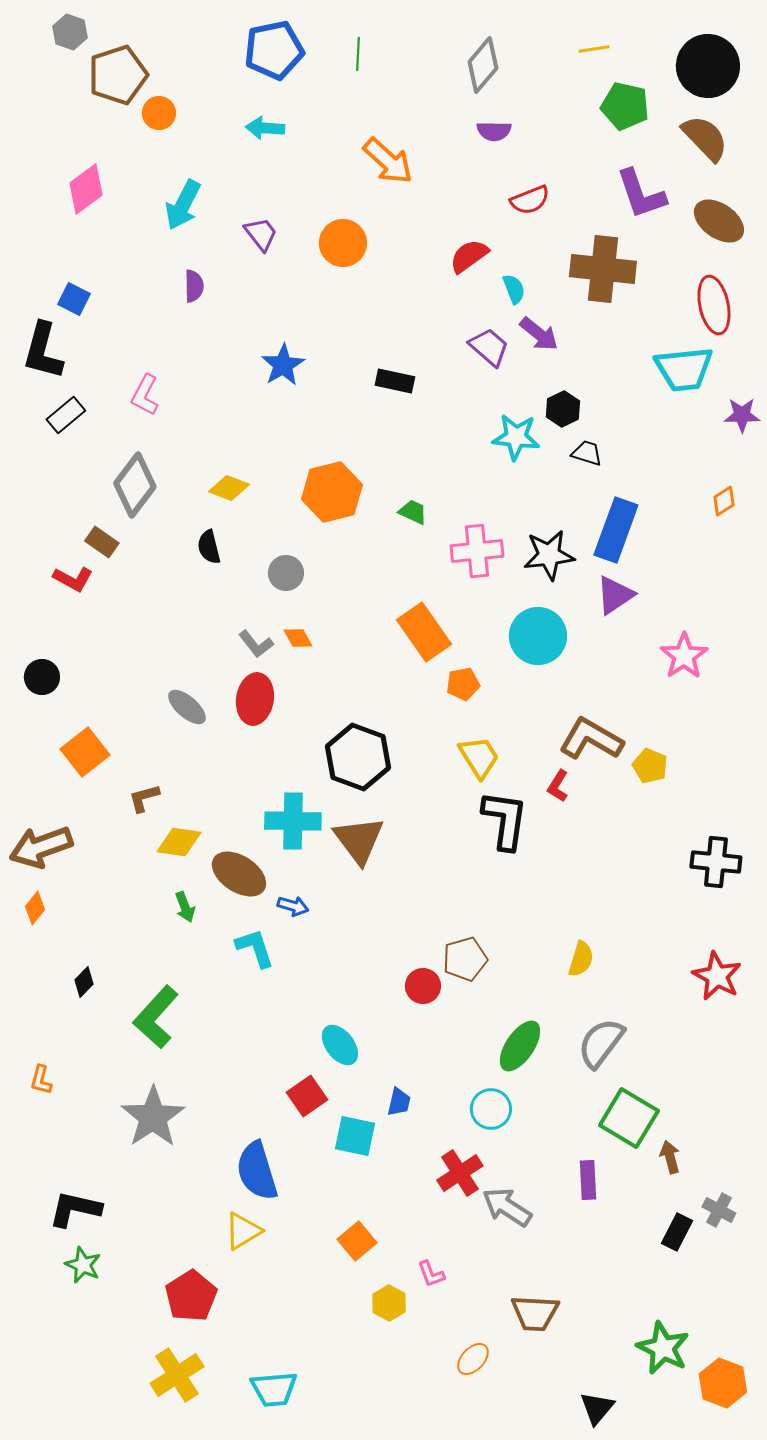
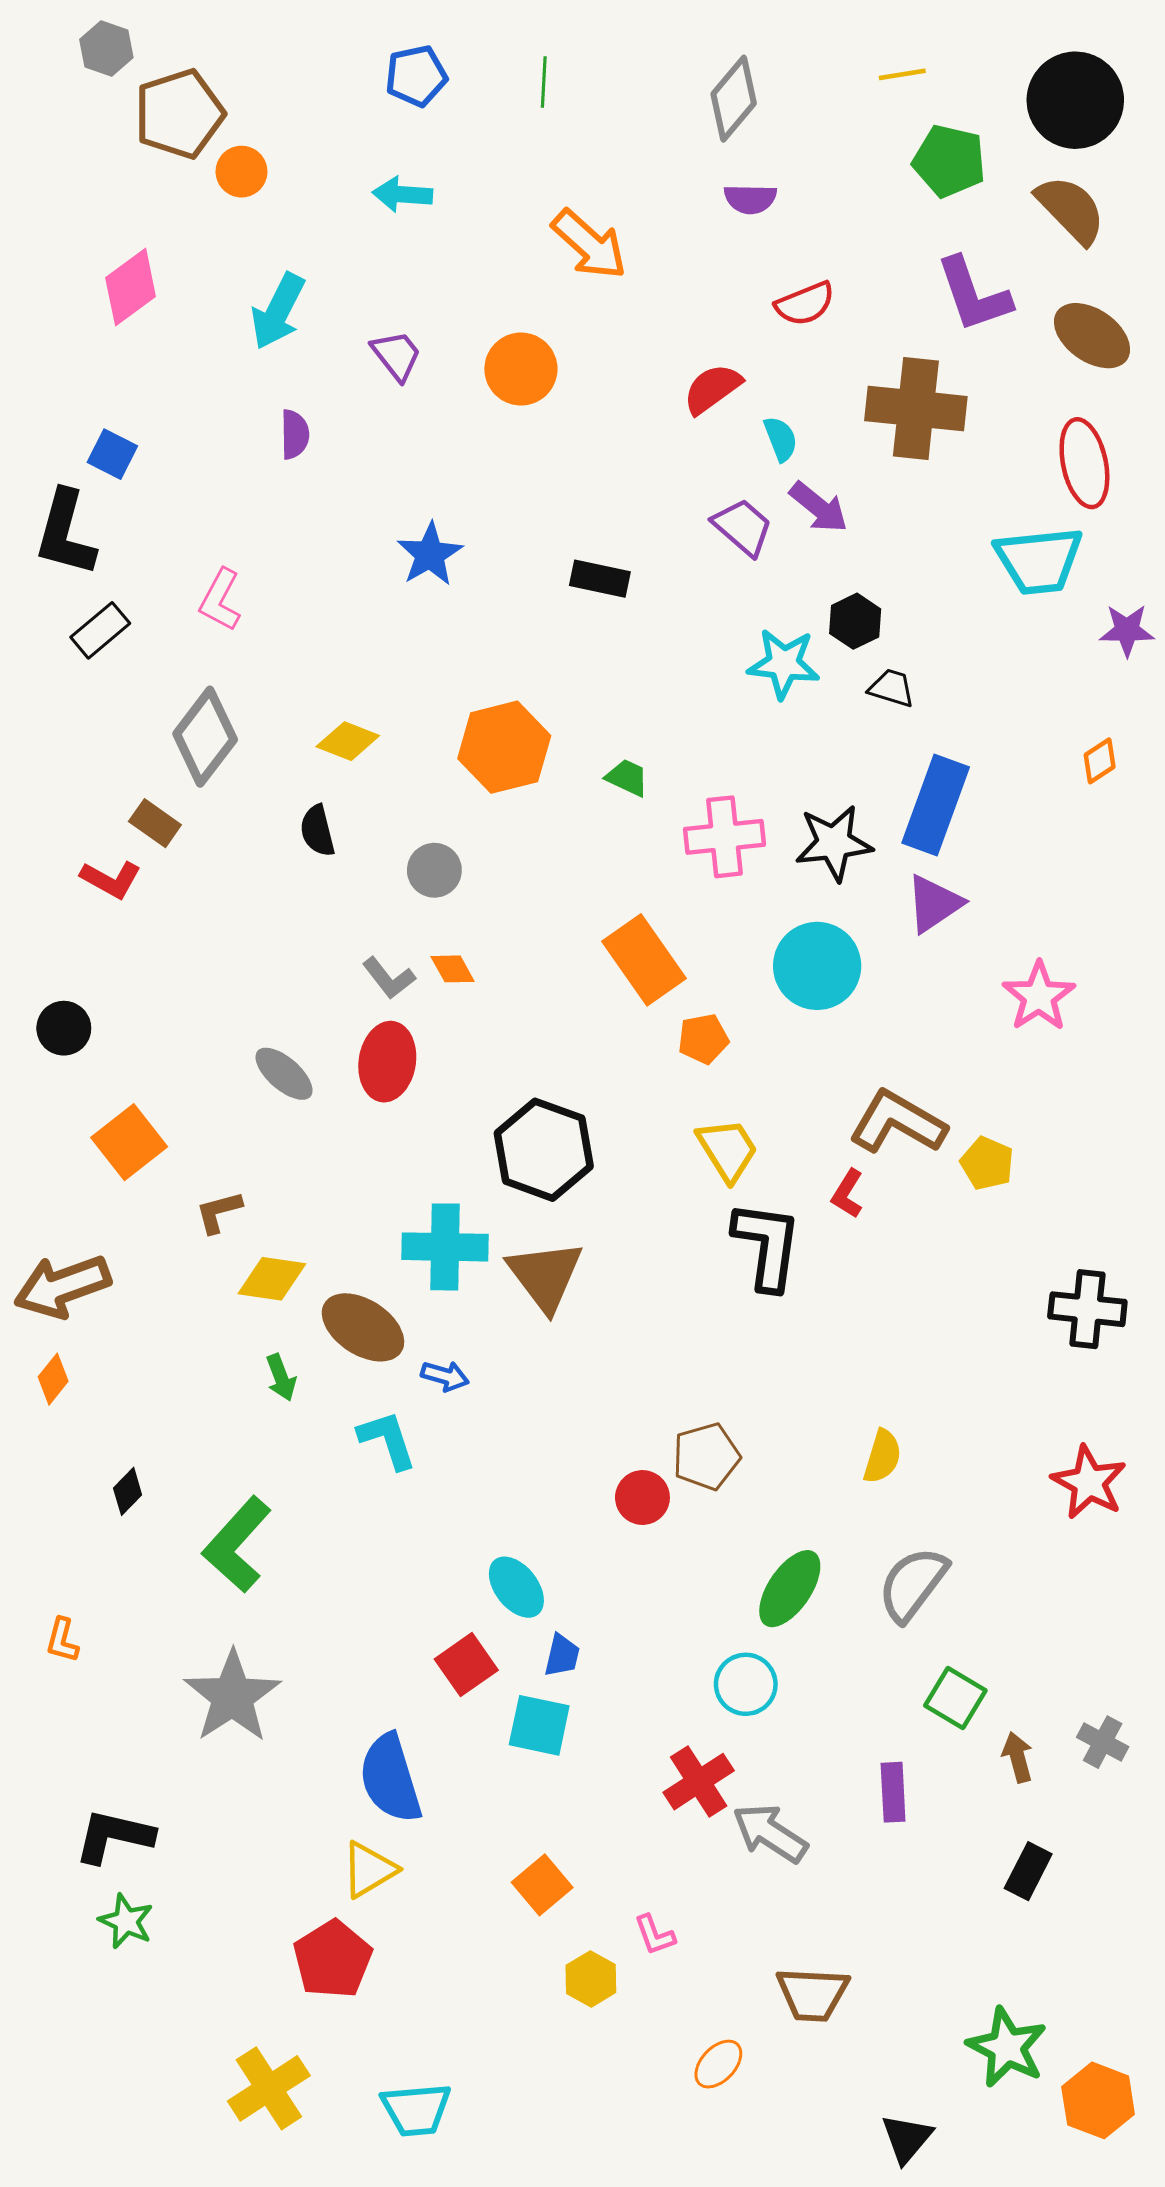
blue pentagon: (274, 50) -> (416, 76), size x0.7
blue trapezoid: (399, 1102) -> (562, 1655), moved
green square: (629, 1118) -> (955, 1698), size x0.7
gray cross: (719, 1210) -> (1103, 1742), moved
red pentagon: (191, 1296) -> (333, 1959), moved

